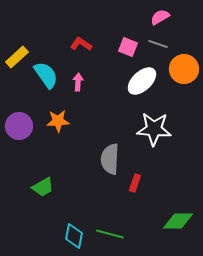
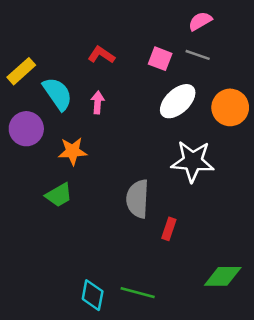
orange circle: (184, 69) -> (230, 107), moved
purple circle: (19, 126) -> (26, 129), moved
green trapezoid: (43, 187) -> (59, 195), moved

